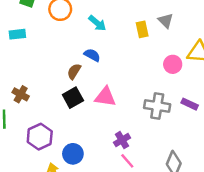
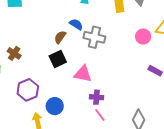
pink triangle: (105, 97) -> (83, 74), moved
gray cross: (157, 106) -> (94, 37), moved
purple cross: (122, 140) -> (96, 97), turned 32

